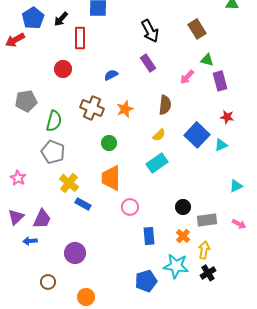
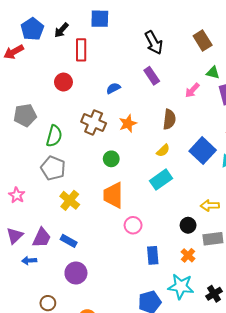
blue rectangle: (83, 204) -> (69, 241), moved
yellow arrow: (204, 250) -> (210, 206), moved, turned -102

